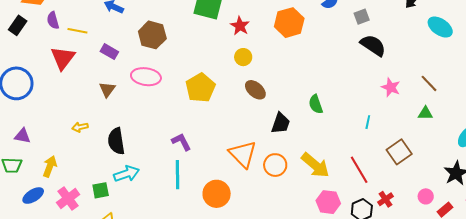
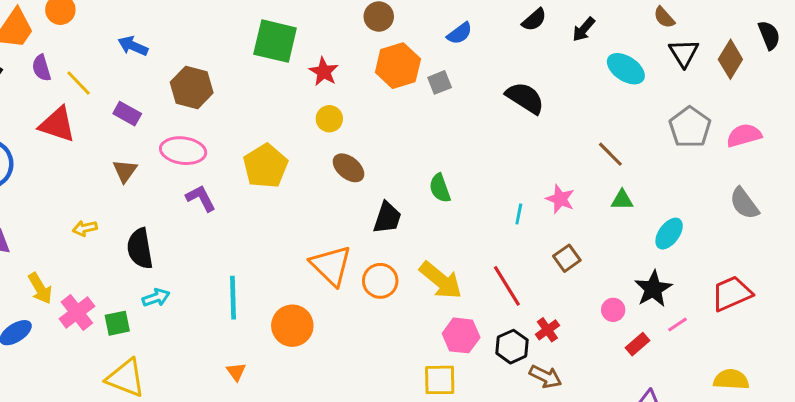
gray square: (362, 17) -> (440, 82), moved
yellow line: (77, 31) -> (79, 83), turned 36
red triangle: (63, 58) -> (57, 124), turned -48
pink star: (391, 87) -> (560, 199), moved
green triangle: (425, 113) -> (622, 200), moved
purple L-shape: (181, 142) -> (201, 198), moved
brown square: (399, 152) -> (567, 258), size x0.7
yellow arrow: (50, 166) -> (40, 288), turned 130
cyan arrow: (126, 174) -> (156, 298), size x0.7
pink circle: (426, 196) -> (613, 310), moved
pink cross: (68, 198) -> (77, 312), moved

